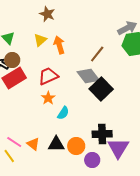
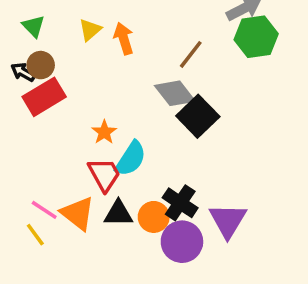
red trapezoid: (48, 76) -> (104, 175), moved, turned 85
cyan semicircle: (63, 113) -> (131, 159), size x1.5
black cross: (102, 134) -> (180, 203), moved, turned 36
orange triangle: (33, 144) -> (78, 213), size x1.5
purple circle: (92, 160) -> (182, 242), size x1.5

